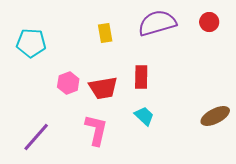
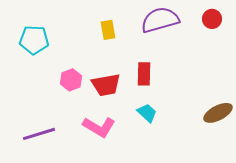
pink L-shape: (96, 130) -> (99, 127), turned 108
purple line: (36, 137) -> (39, 134), turned 32

